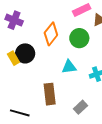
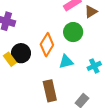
orange diamond: (51, 34) -> (47, 45), moved

